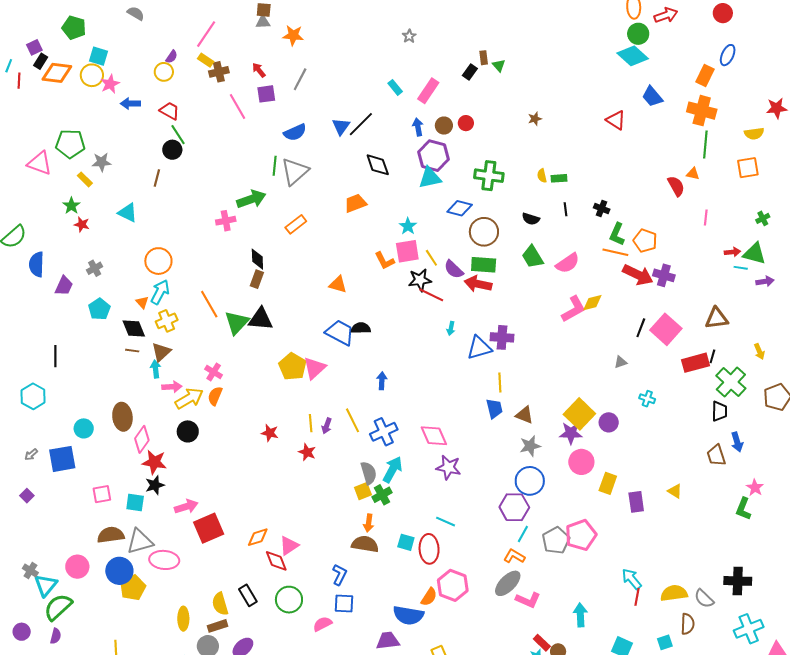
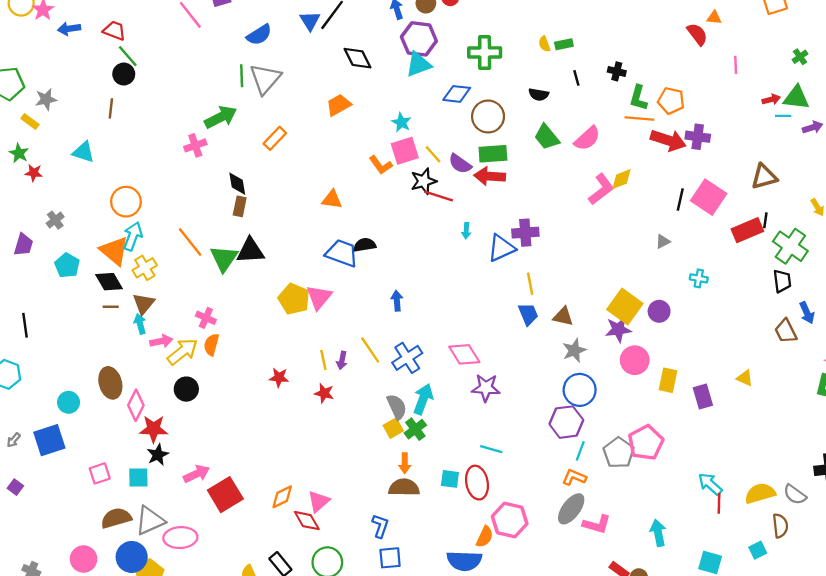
orange triangle: (142, 302) -> (114, 251), size x2.0

